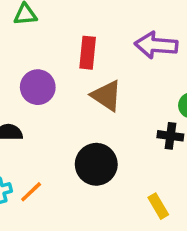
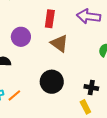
black cross: (170, 136) -> (91, 87), moved

